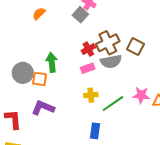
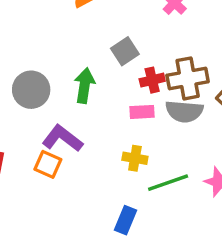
gray square: (80, 15) -> (125, 51), moved
orange square: (40, 79) -> (48, 164), moved
purple L-shape: (43, 108) -> (62, 138), moved

